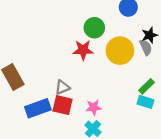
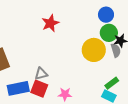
green circle: (94, 28) -> (109, 33), moved
red star: (83, 50) -> (50, 23), moved, turned -30

